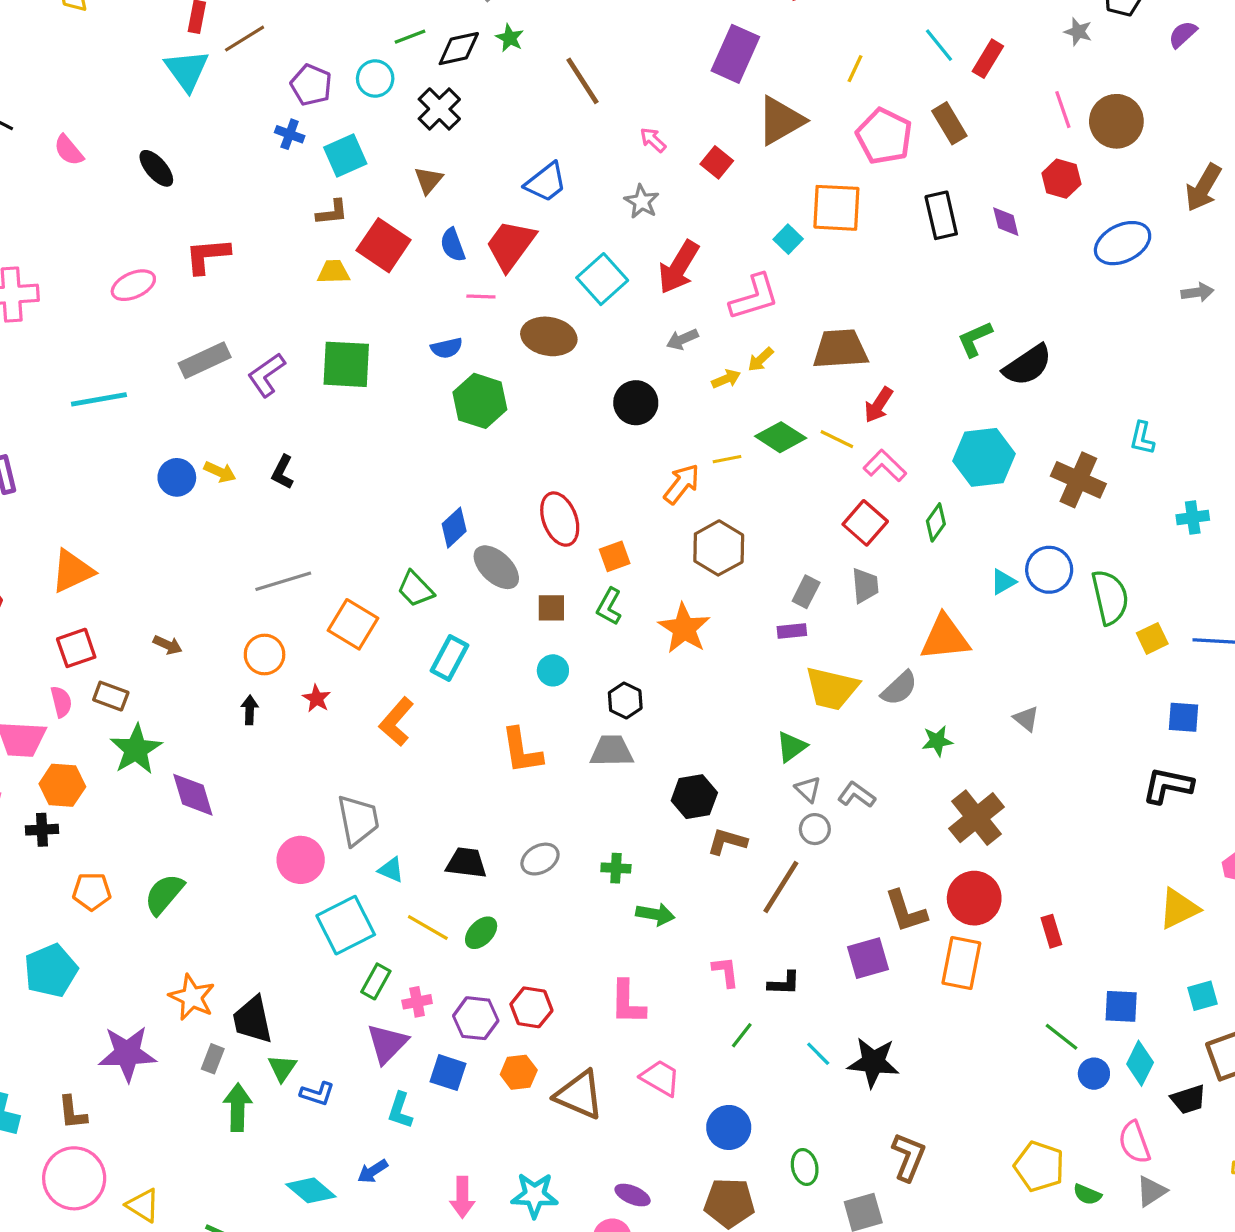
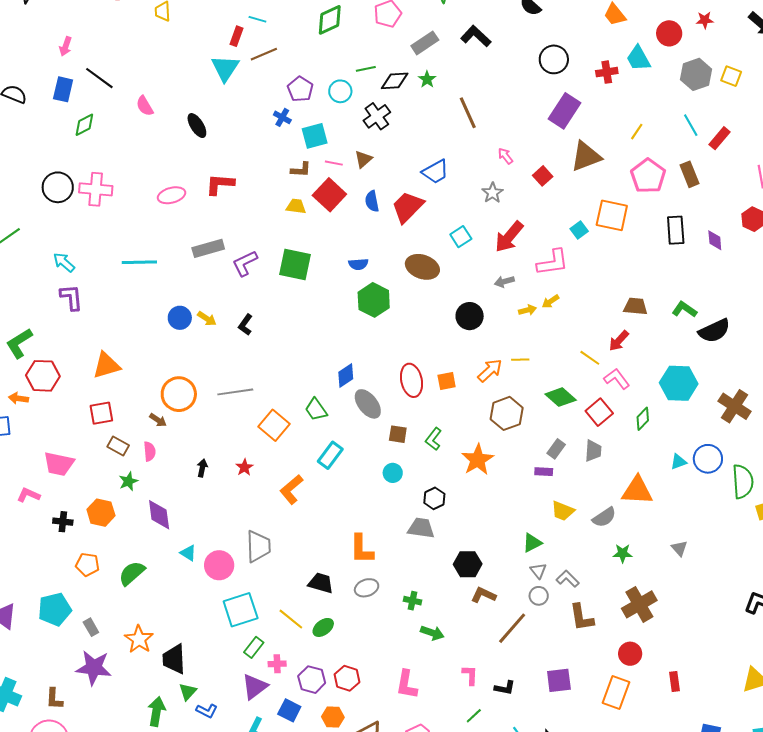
cyan square: (602, 279) -> (461, 237), size x0.7
pink line: (481, 296) -> (334, 163), moved
green L-shape: (975, 339) -> (684, 309), turned 50
brown trapezoid: (840, 349) -> (635, 306), moved, size x0.7
green diamond: (781, 437) -> (561, 397), moved
orange square: (615, 556) -> (447, 381), moved
orange circle: (265, 654) -> (179, 394), moved, size x1.4
yellow trapezoid: (832, 688) -> (563, 511), size x0.7
pink semicircle: (61, 702) -> (150, 451), moved
green star: (136, 749) -> (128, 481), size x0.6
orange L-shape: (522, 751) -> (362, 549), moved
orange hexagon: (62, 785) -> (101, 513), moved
cyan triangle: (391, 870) -> (188, 553), moved
red circle: (974, 898) -> (630, 654), size x0.7
brown L-shape: (906, 911) -> (582, 617), moved
gray rectangle: (213, 1059) -> (91, 627), moved, turned -60

